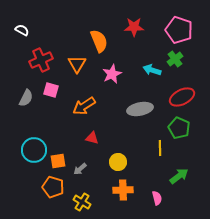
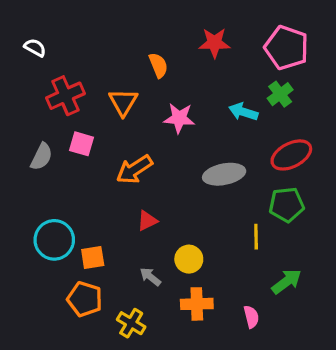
orange semicircle: (99, 41) -> (158, 65), size x0.7
pink star: (112, 74) -> (179, 118), turned 30
green pentagon: (179, 128) -> (287, 205), turned -30
red triangle: (92, 138) -> (147, 221), turned -40
gray arrow: (80, 169) -> (150, 277), moved, turned 80

